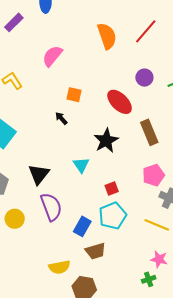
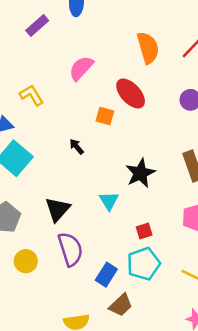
red ellipse: (120, 102) -> (131, 93), moved
black arrow: (61, 118) -> (77, 147), moved
brown trapezoid: (95, 251) -> (121, 305), turned -30

